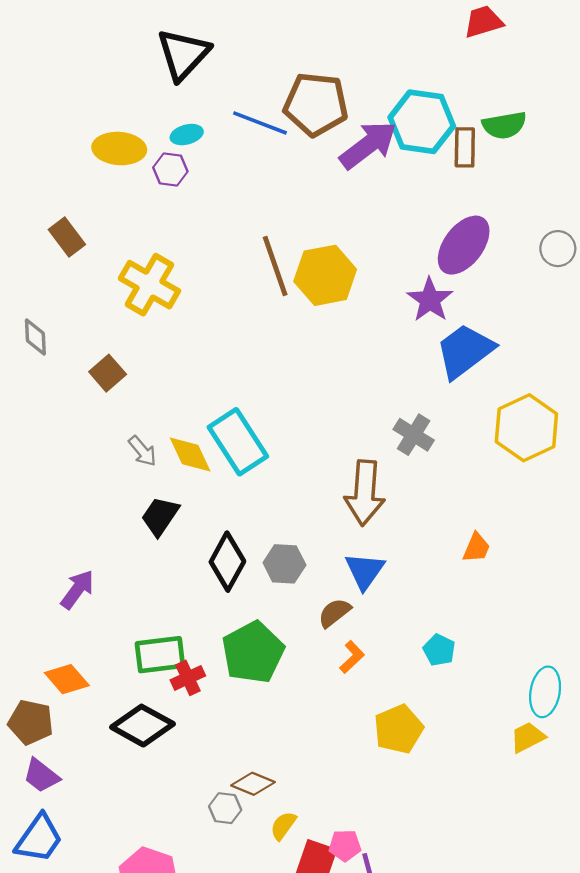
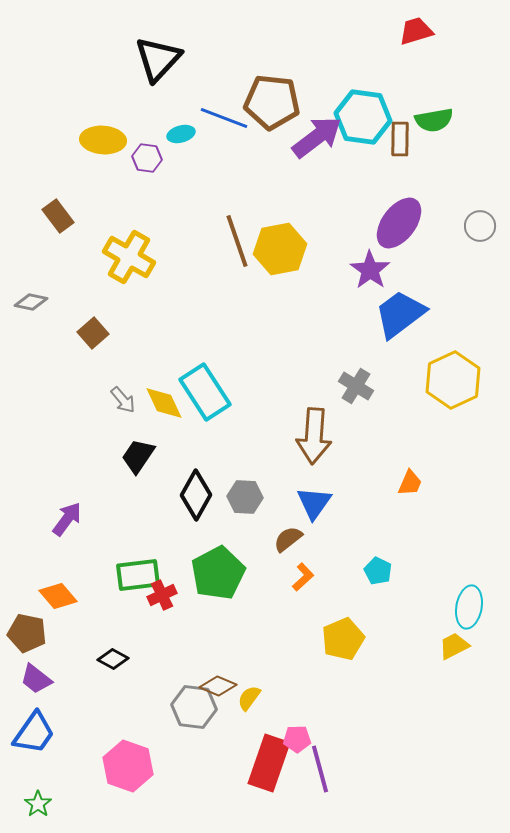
cyan ellipse: (187, 135) -> (181, 134), moved
gray diamond: (35, 337) -> (31, 302), turned -76
black diamond: (142, 726) -> (113, 659), moved, size x0.6
gray hexagon: (225, 808) -> (194, 707), size x1.6
yellow semicircle: (283, 826) -> (249, 698), moved

